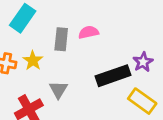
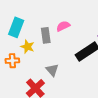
yellow star: (33, 61) -> (27, 47), moved

